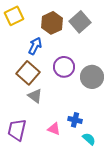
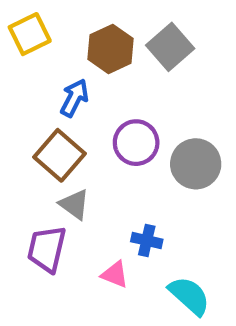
blue cross: (75, 120) -> (147, 240), moved
purple trapezoid: (17, 130) -> (47, 249), moved
cyan semicircle: (89, 139) -> (189, 296), size x1.5

